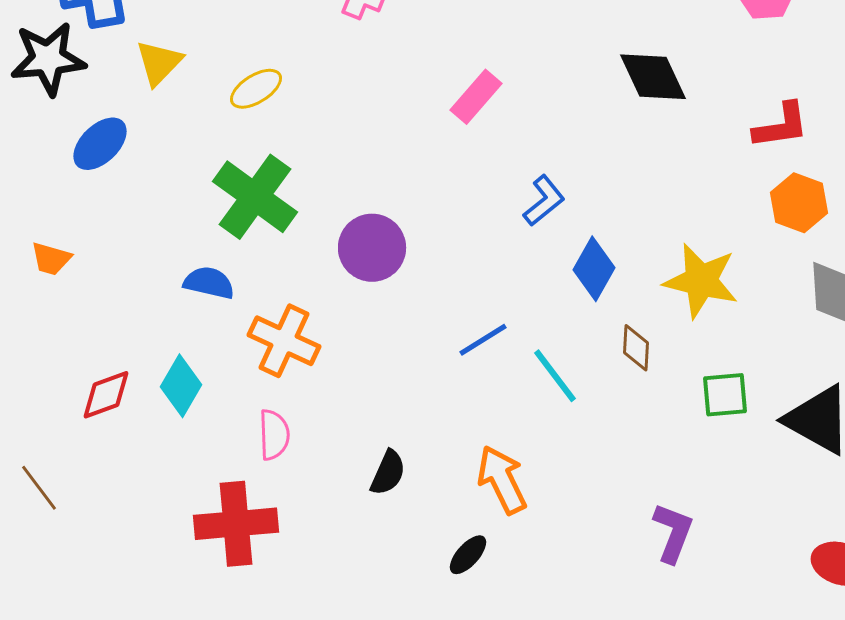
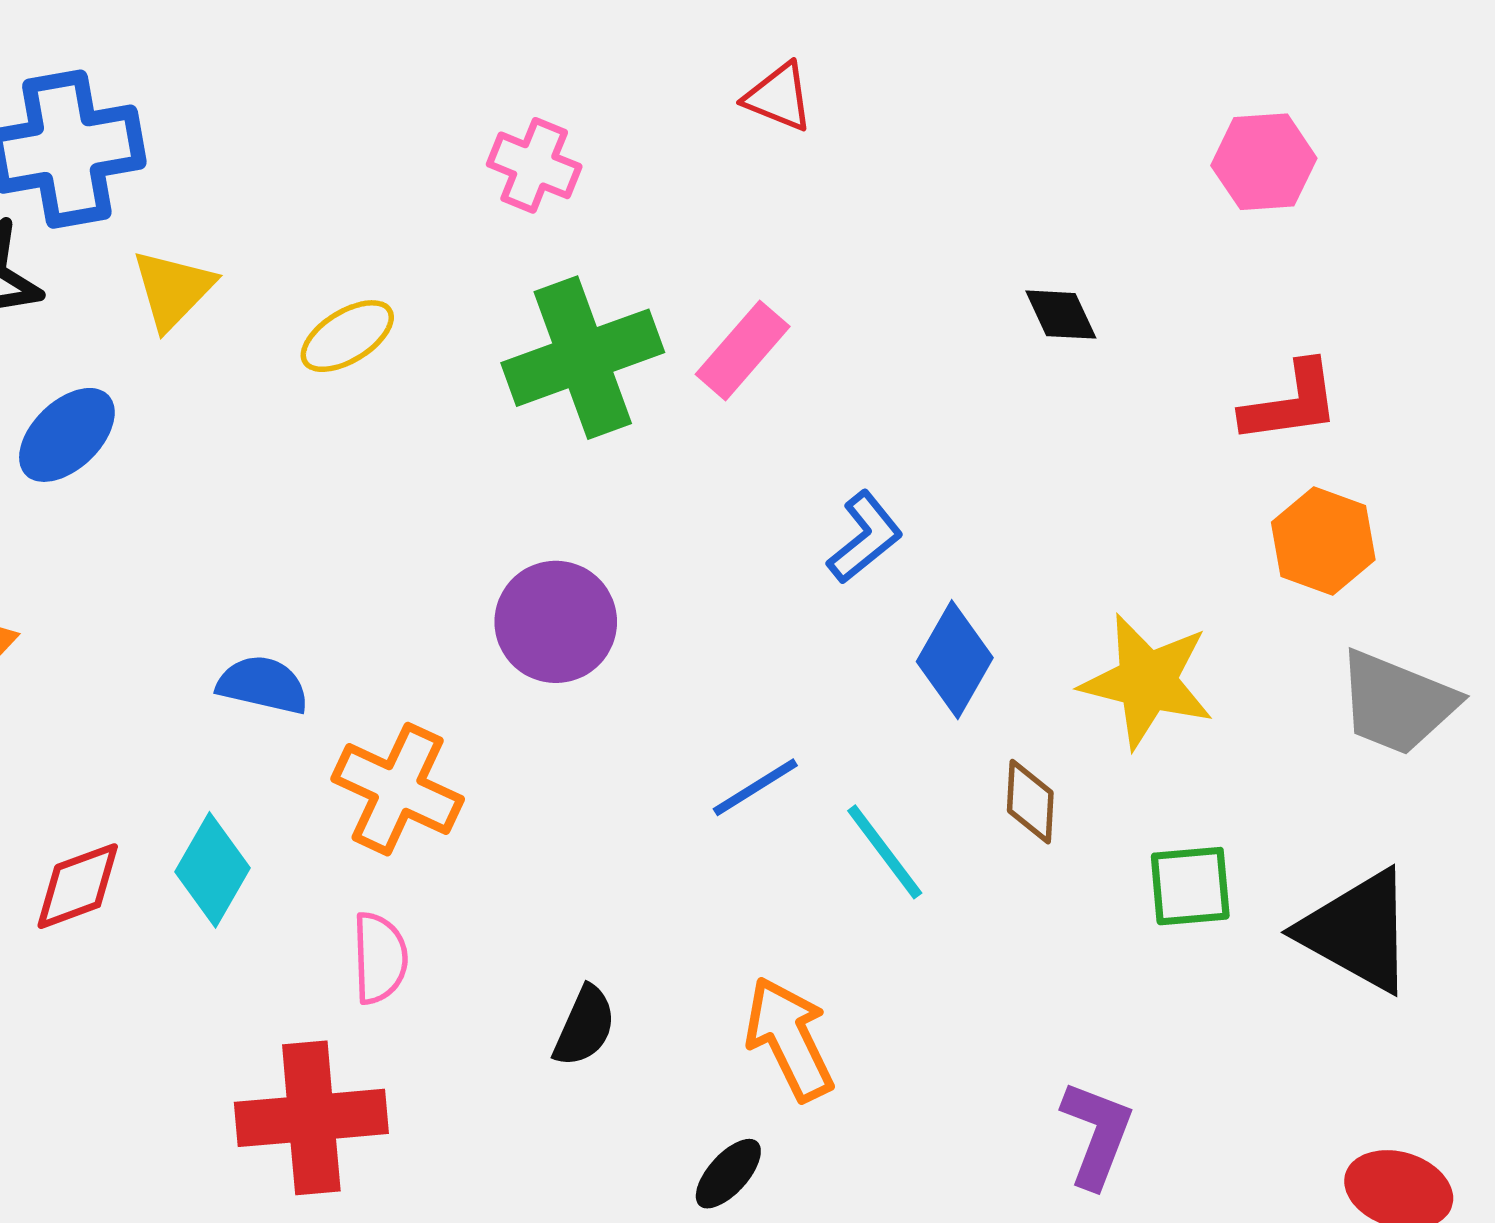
black diamond: (653, 77) -> (1061, 315), size x0.6
green cross: (255, 197) -> (583, 358), moved, turned 34

